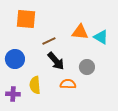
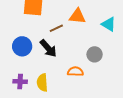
orange triangle: (80, 32) -> (77, 16), moved
black arrow: (56, 61) -> (48, 48), moved
yellow semicircle: (35, 85) -> (42, 83), moved

